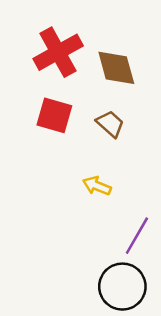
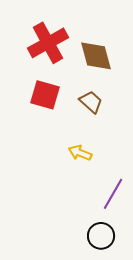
black circle: (122, 287) -> (101, 236), size x0.7

